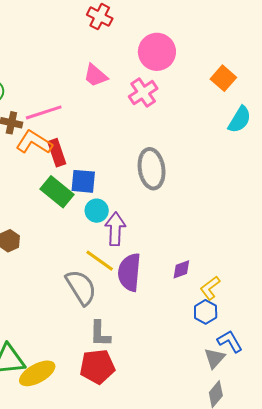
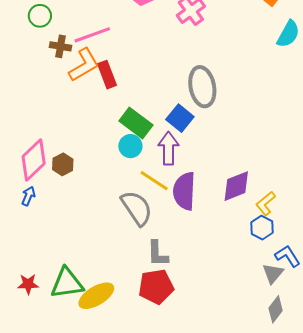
orange L-shape: (34, 142) -> (84, 65), turned 120
blue square: (83, 181) -> (180, 118), moved, turned 36
green rectangle: (57, 192) -> (136, 123), moved
cyan circle: (97, 211) -> (130, 146), moved
purple diamond: (181, 269) -> (236, 186), size x1.6

